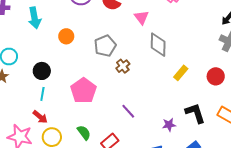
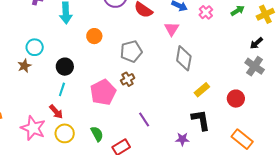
brown cross: (123, 66) -> (128, 79), moved
black L-shape: (195, 113) -> (201, 120), moved

